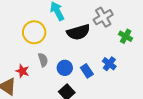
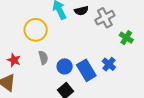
black semicircle: (78, 32) -> (81, 11), moved, size x0.6
red star: (22, 71) -> (14, 60), moved
blue rectangle: (87, 71) -> (86, 70), size x1.5

